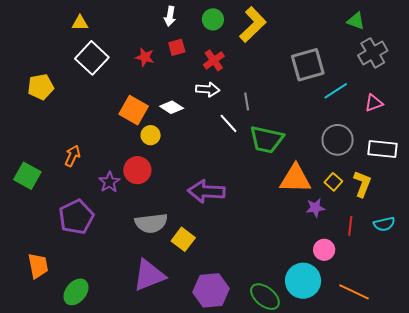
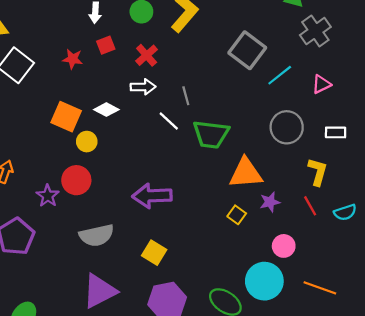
gray square: (308, 65) -> (247, 50), turned -32
white rectangle: (382, 149) -> (336, 132), size x0.7
yellow square: (333, 182) -> (237, 215), moved
red line: (350, 226) -> (310, 206), moved, turned -30
yellow square: (183, 239) -> (154, 253), moved

